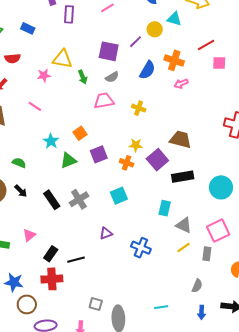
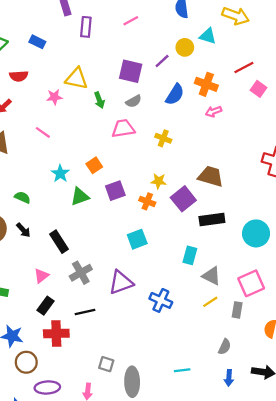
pink square: (219, 63) -> (258, 89), turned 32
gray cross: (79, 199) -> (81, 273), moved
purple triangle: (106, 233) -> (121, 282), size x1.6
pink triangle: (29, 235) -> (41, 276), moved
black rectangle: (51, 254) -> (45, 306), moved

